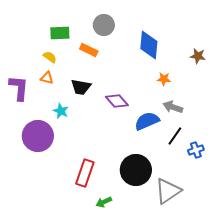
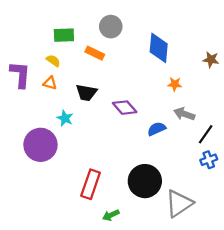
purple L-shape: (19, 88) -> (20, 75), moved
blue semicircle: (147, 121) -> (157, 129), size x0.7
black line: (175, 136) -> (206, 134), moved

